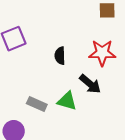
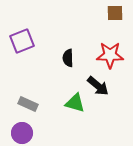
gray rectangle: (37, 104) -> (28, 104), moved

